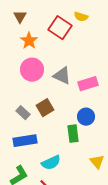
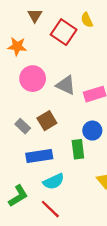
brown triangle: (20, 17) -> (35, 15), moved
yellow semicircle: (81, 17) -> (87, 20), turned 48
orange star: (29, 41) -> (17, 46), moved, turned -30
blue rectangle: (25, 141) -> (39, 156), moved

